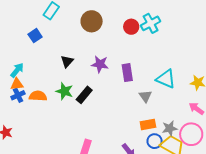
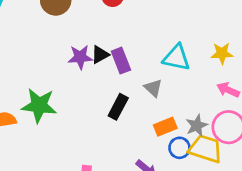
black triangle: (67, 61) -> (100, 55), moved, turned 32
green star: (64, 91) -> (39, 105), size x1.4
black rectangle: (84, 95) -> (118, 107), moved

